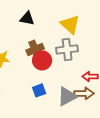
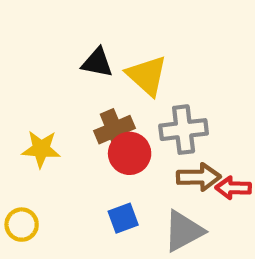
yellow triangle: (70, 24) -> (147, 76), moved
brown arrow: (84, 93) -> (199, 177), moved

